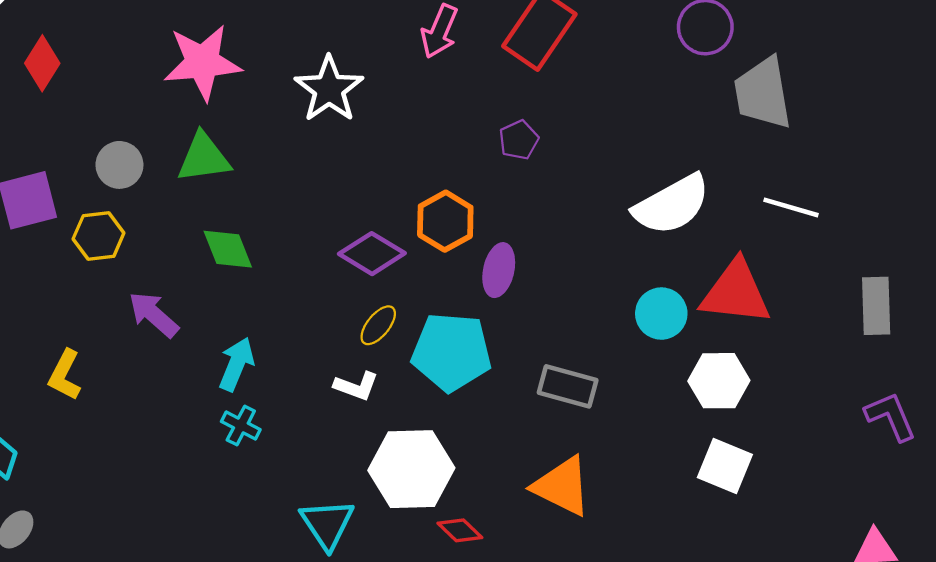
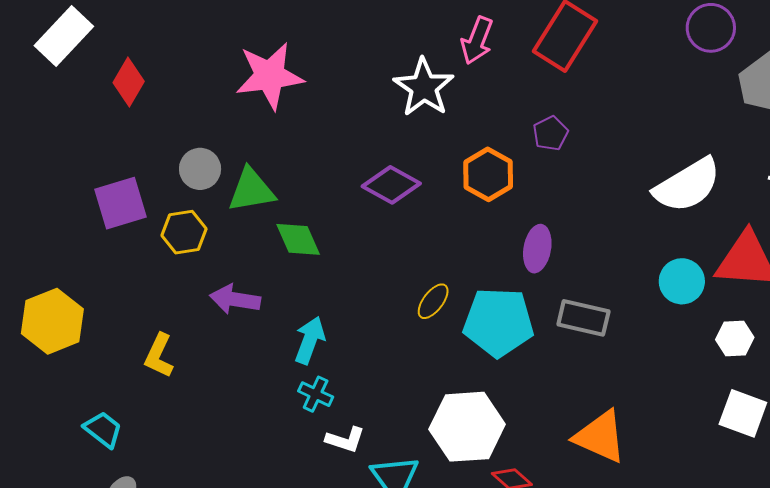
white star: (329, 89) -> (424, 87), moved
green triangle: (204, 158) -> (251, 190), moved
orange hexagon: (445, 221) -> (488, 174), moved
purple diamond: (372, 254) -> (391, 185), moved
purple arrow: (154, 314) -> (235, 299), turned -30
white hexagon: (719, 381) -> (735, 338), size x0.7
white L-shape: (356, 386) -> (345, 440), moved
gray rectangle: (568, 386) -> (583, 318), moved

